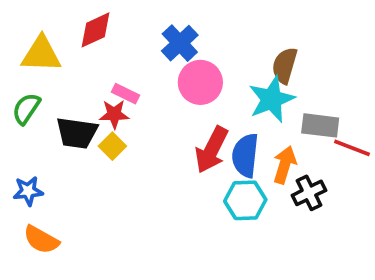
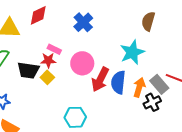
brown semicircle: (285, 66) -> (148, 21), moved
pink circle: (200, 82) -> (82, 63), moved
gray rectangle: (320, 125) -> (159, 84), moved, turned 42
cyan hexagon: (245, 200) -> (75, 117), moved

